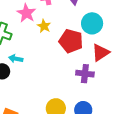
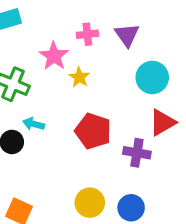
red pentagon: (71, 41) -> (93, 131), moved

